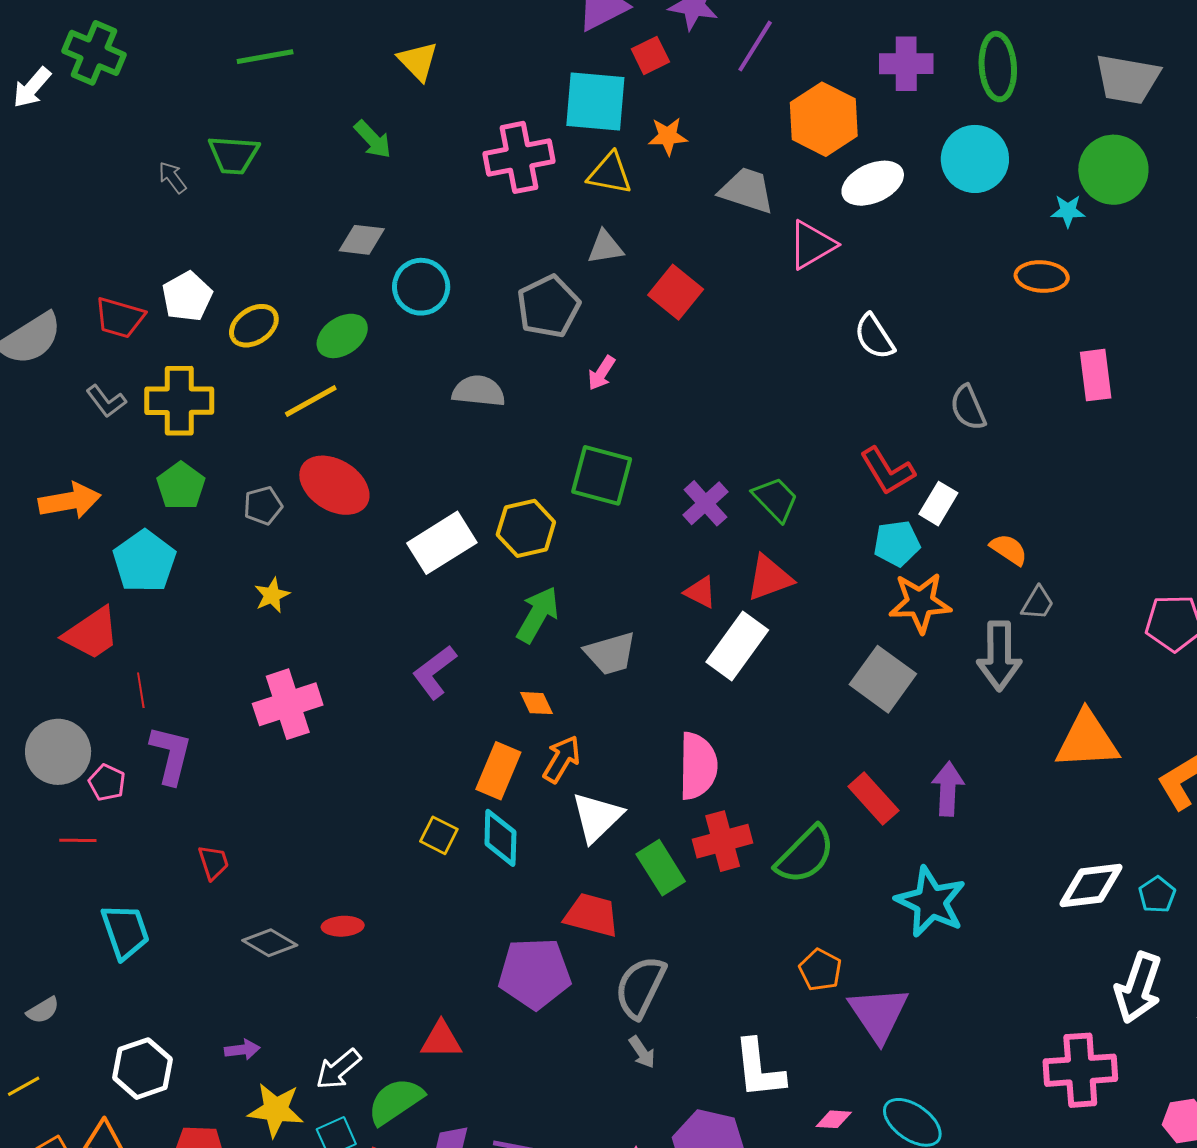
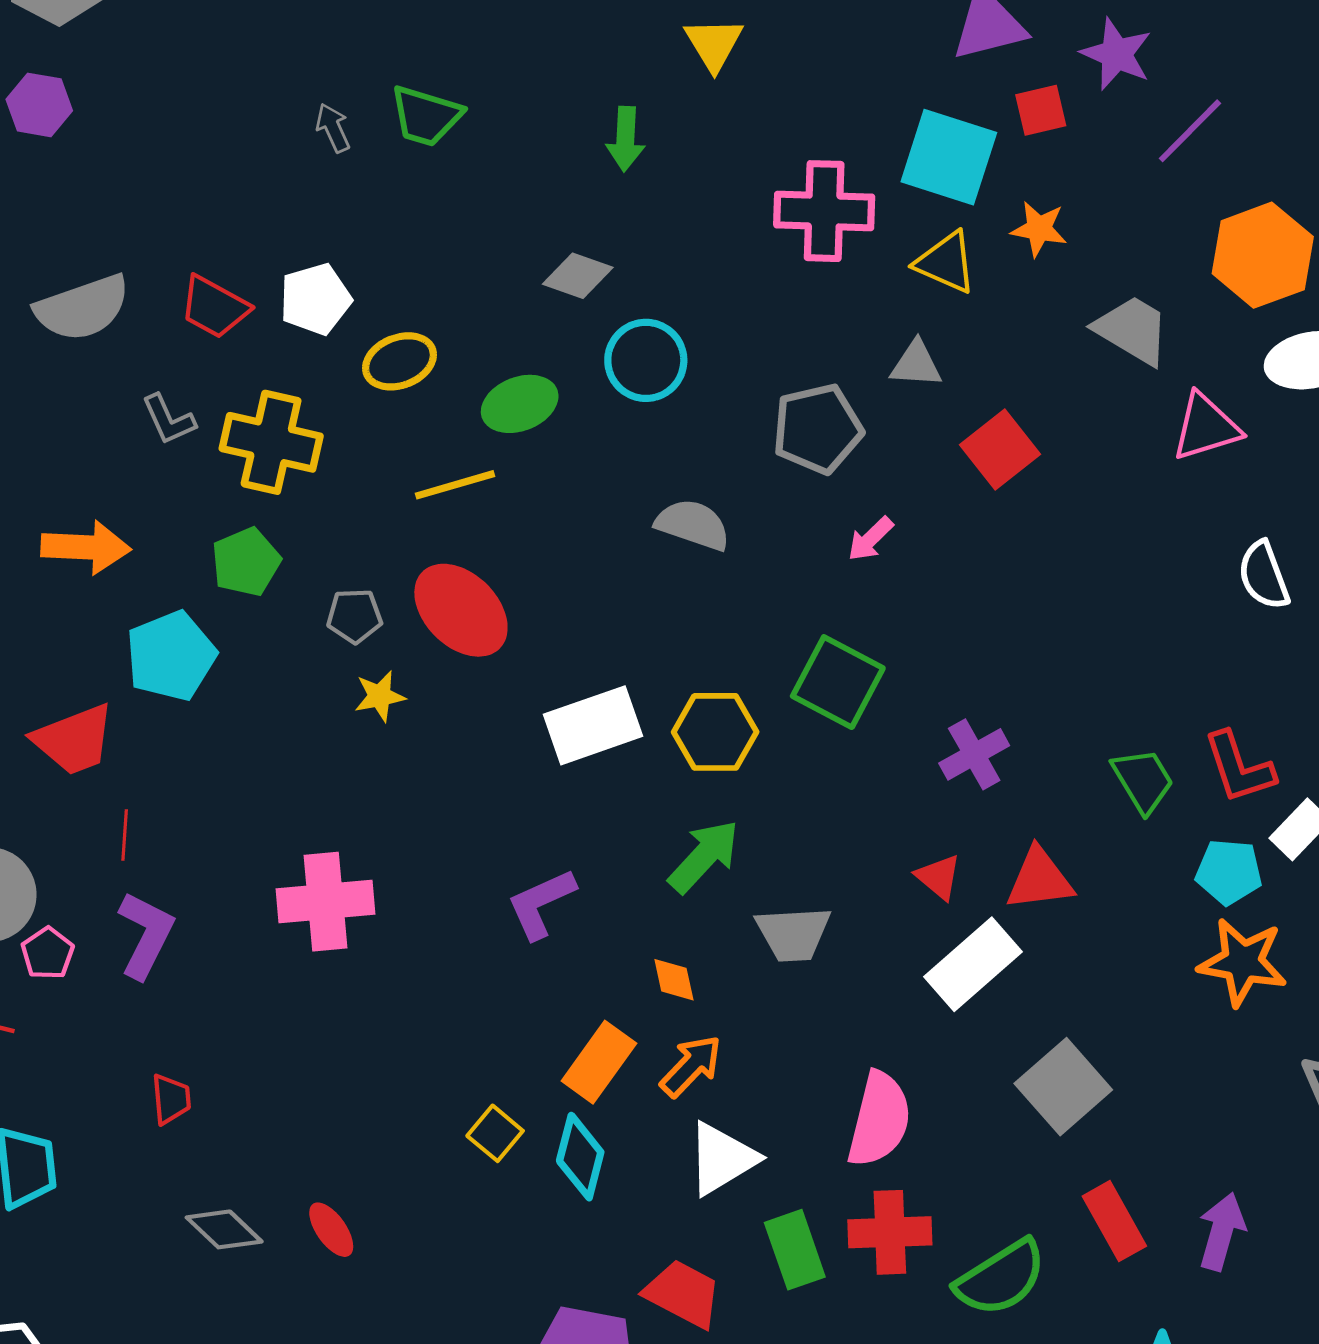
green arrow: (373, 139) -> (625, 139), turned 33
green trapezoid: (775, 499) -> (1143, 780), moved
yellow star: (272, 595) -> (380, 696), moved
gray square: (883, 679) -> (1063, 1087), moved
red ellipse: (343, 926) -> (331, 1230), turned 45

